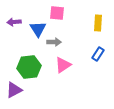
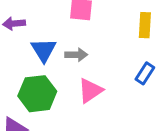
blue triangle: (38, 29) -> (44, 50), moved

